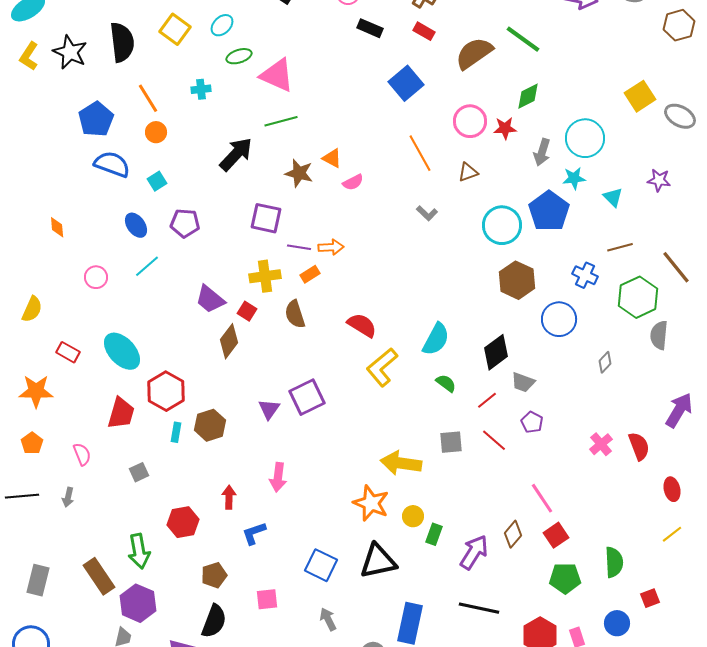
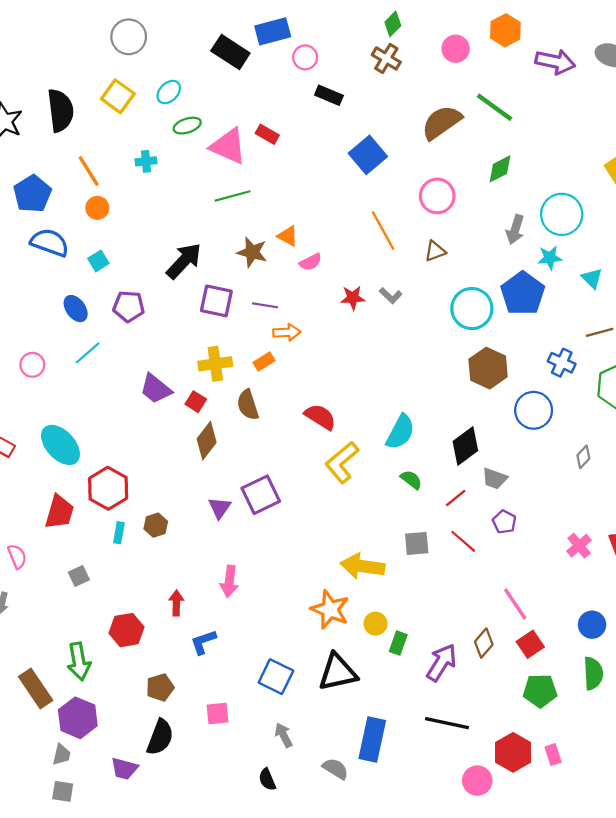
red rectangle: (424, 31) -> (267, 134), moved
red star: (505, 128) -> (353, 298), moved
black arrow: (236, 154) -> (184, 261), moved
purple line: (299, 247) -> (265, 305), moved
brown diamond: (229, 341) -> (207, 441), moved
brown hexagon: (210, 425) -> (156, 525), size x0.7
blue circle: (617, 623) -> (592, 625), moved

